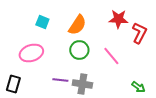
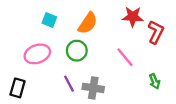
green circle: (79, 50) -> (77, 51), moved
purple line: (60, 80) -> (69, 84), turned 56
green arrow: (138, 87) -> (155, 81), moved, turned 32

